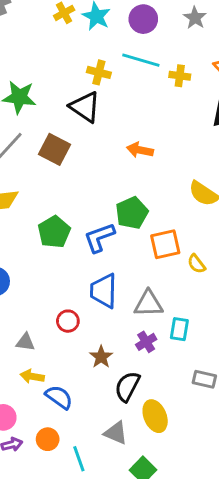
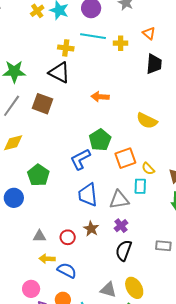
green pentagon: (54, 232) -> (38, 175), moved
red circle: (68, 321) -> (68, 237), moved
cyan rectangle: (179, 329) -> (140, 186), moved
brown star: (101, 357) -> (91, 229), moved
black semicircle: (127, 386) -> (124, 250), moved
yellow ellipse: (155, 416) -> (134, 288), moved

